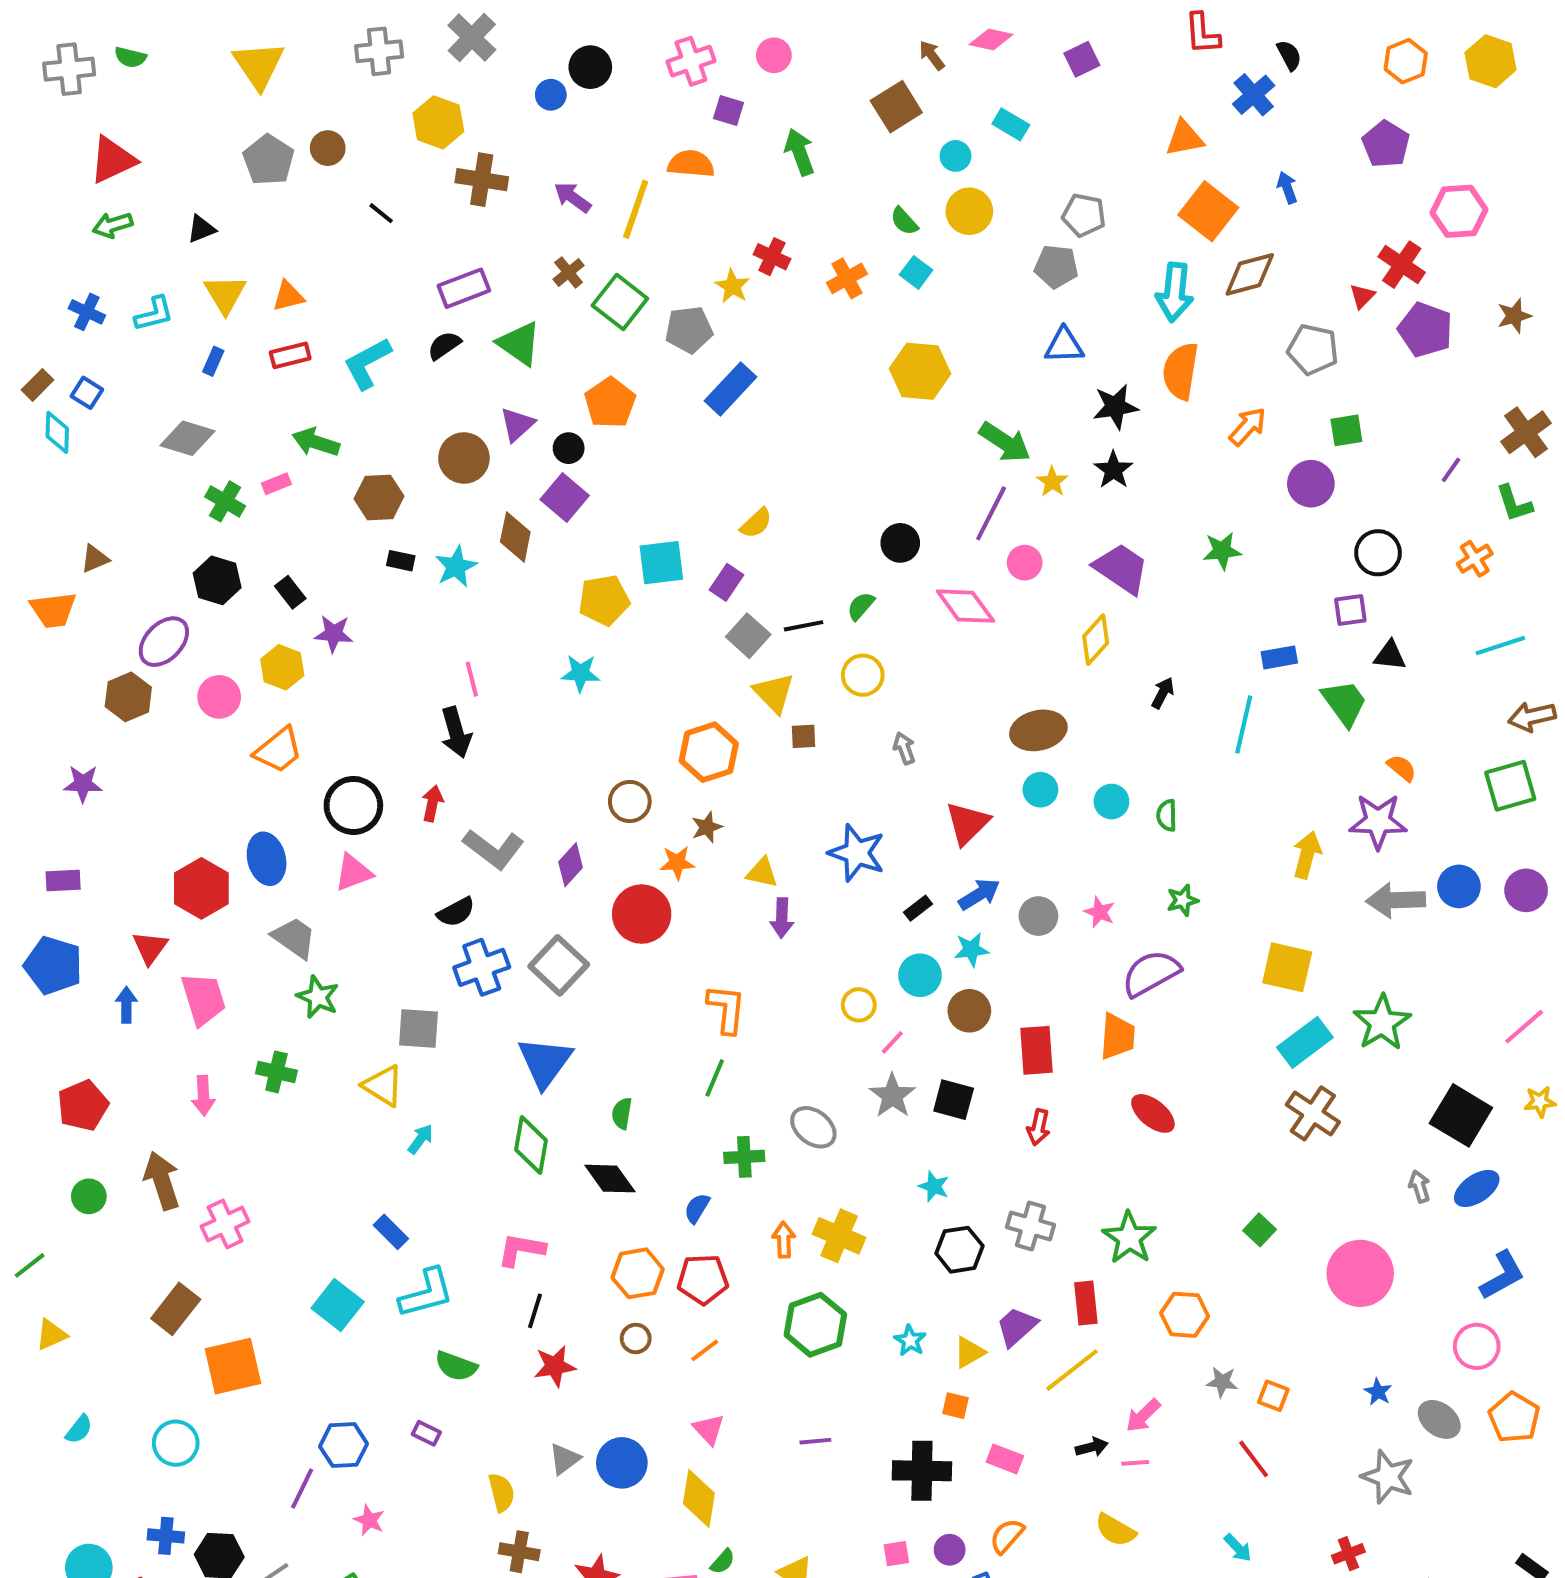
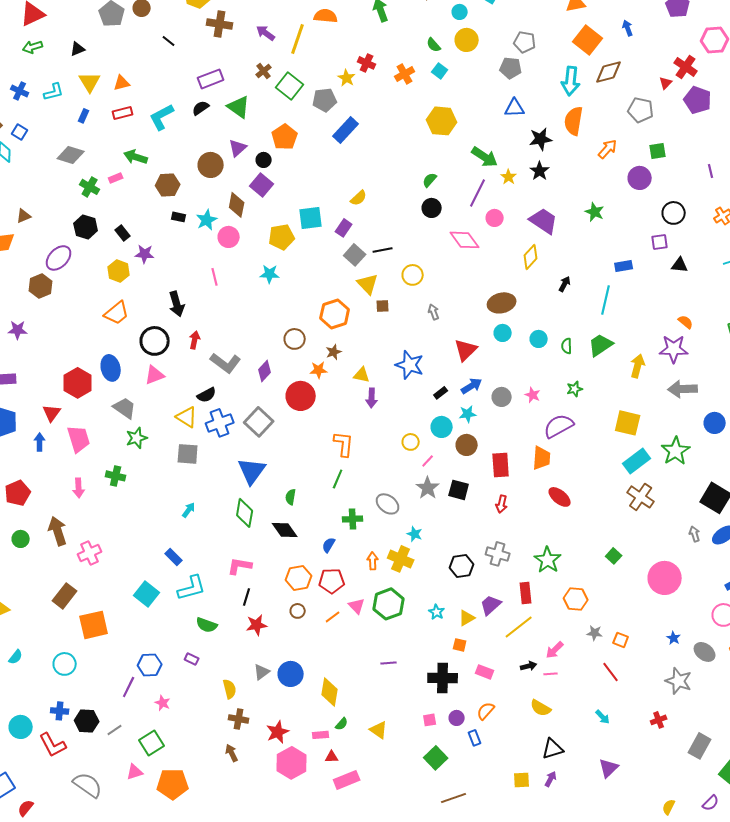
purple line: (1451, 470) -> (711, 171), turned -48
green star: (1222, 551) -> (595, 212), turned 30
green semicircle: (861, 606) -> (430, 180), moved
pink circle: (219, 697) -> (229, 237), moved
green trapezoid: (1344, 703) -> (601, 345), moved, turned -88
black arrow: (456, 732) -> (177, 304), moved
blue circle: (1459, 886) -> (715, 423), moved
green star: (318, 997) -> (137, 438), turned 30
yellow triangle: (383, 1086) -> (187, 417), moved
cyan star: (934, 1186) -> (415, 534), moved
pink triangle: (709, 1429) -> (357, 606), moved

